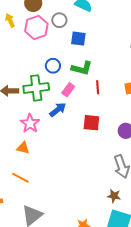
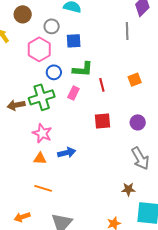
pink hexagon: (36, 28) -> (39, 49), moved
blue arrow: (58, 110) -> (67, 153), moved, turned 36
brown star: (114, 196) -> (128, 189), moved

